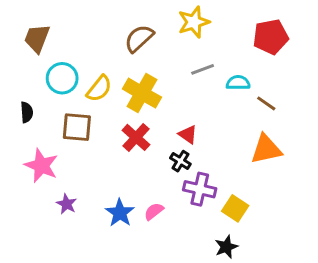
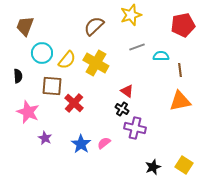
brown line: (266, 103) -> (180, 70), turned 48
red cross: (136, 137) -> (74, 103), moved
yellow square: (235, 208) -> (184, 165), moved

